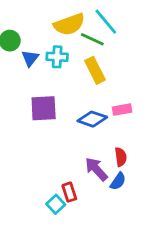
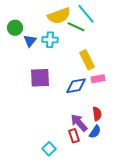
yellow rectangle: (95, 70) -> (87, 60), moved
blue diamond: (92, 119) -> (76, 86), turned -30
red rectangle: (69, 192) -> (74, 136), moved

